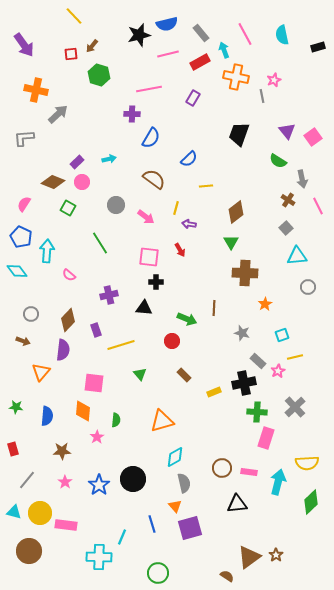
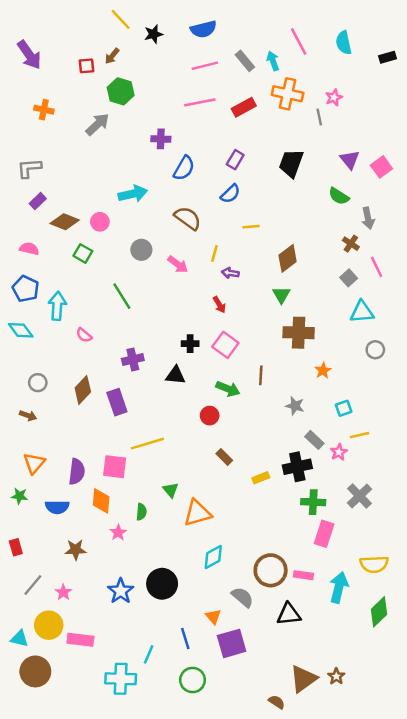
yellow line: (74, 16) -> (121, 19), moved
gray rectangle: (201, 33) -> (245, 61), moved
black star: (139, 35) -> (154, 34), moved, size x0.7
red rectangle: (200, 62) -> (244, 107), moved
pink line: (149, 89) -> (200, 102), moved
orange cross: (36, 90) -> (44, 110), size x0.7
purple rectangle: (193, 98) -> (235, 160), moved
gray arrow: (58, 114) -> (97, 124), moved
cyan arrow: (109, 159) -> (133, 194), size x1.6
purple rectangle: (77, 162) -> (38, 201), moved
pink semicircle: (24, 204) -> (29, 249), turned 70
pink line: (318, 206) -> (377, 267), moved
pink square: (149, 257) -> (225, 345), moved, turned 30
purple rectangle: (96, 330) -> (117, 402), size x1.5
yellow line: (121, 345) -> (147, 444), moved
purple semicircle: (63, 350) -> (77, 472), moved
orange triangle: (41, 372) -> (34, 463), moved
green triangle: (140, 374) -> (171, 490), moved
blue semicircle: (47, 416) -> (57, 507), turned 84
brown circle: (222, 468) -> (271, 570), size x1.4
pink star: (65, 482) -> (63, 592), moved
gray semicircle: (184, 483) -> (242, 597), moved, turned -36
cyan triangle: (14, 512) -> (19, 639), moved
green circle: (158, 573) -> (193, 680), moved

